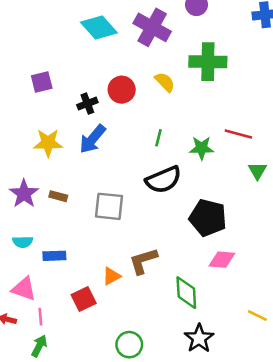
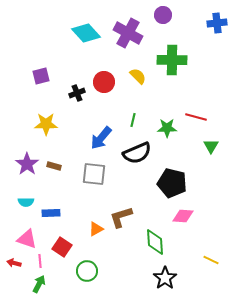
blue arrow: (92, 139) -> (101, 138), moved
red square: (84, 299) -> (62, 247), moved, turned -30
green circle: (129, 345) -> (87, 271), moved

